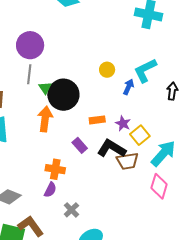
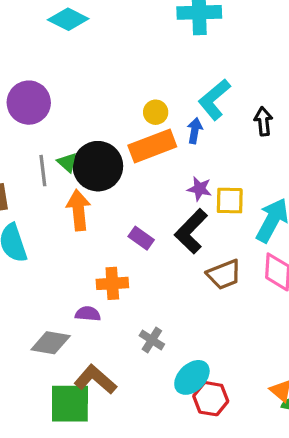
gray line: (29, 74) -> (43, 171), moved
orange rectangle: (97, 120) -> (152, 146), moved, size x1.8
yellow square: (140, 135) -> (230, 201), turned -36
black L-shape: (112, 148) -> (191, 231), turned -64
brown trapezoid: (127, 161) -> (224, 274), moved
purple semicircle: (50, 190) -> (88, 314), moved, turned -98

